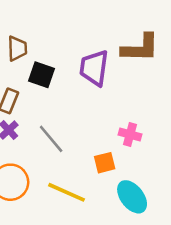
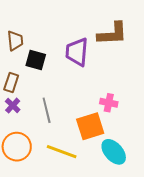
gray line: (51, 139) -> (47, 110), turned 30
orange square: (105, 163) -> (90, 126), size x1.6

